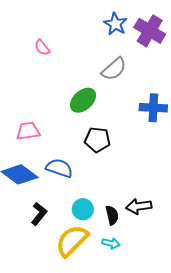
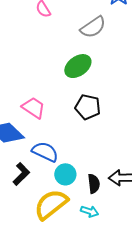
gray semicircle: (114, 69) -> (93, 27), moved
pink trapezoid: (28, 131) -> (34, 108), moved, turned 35
blue semicircle: (59, 168) -> (45, 152), moved

